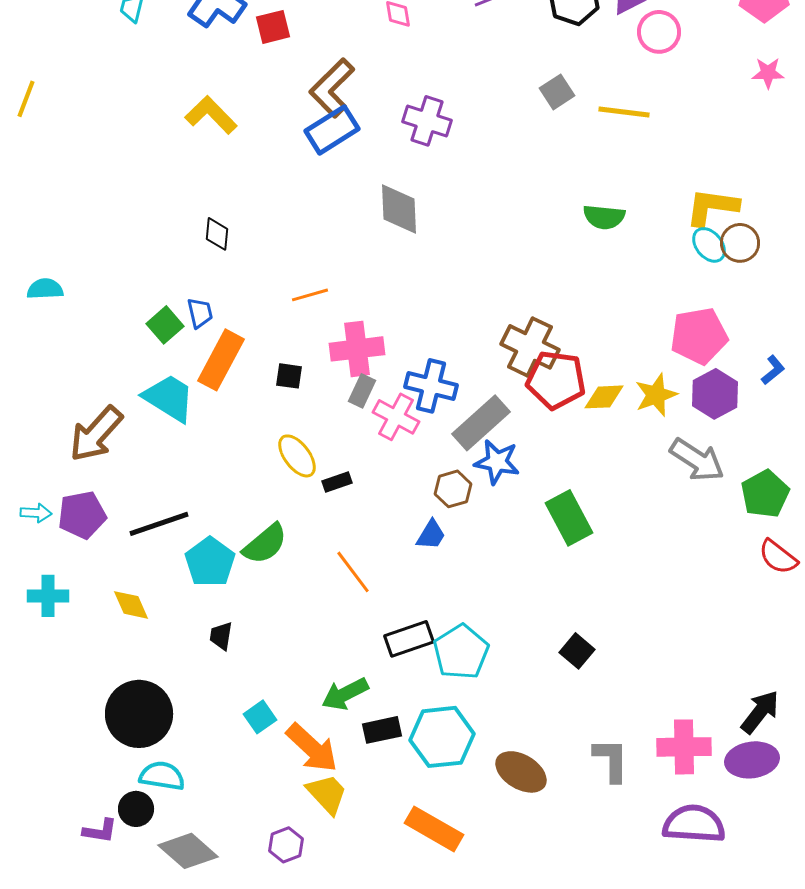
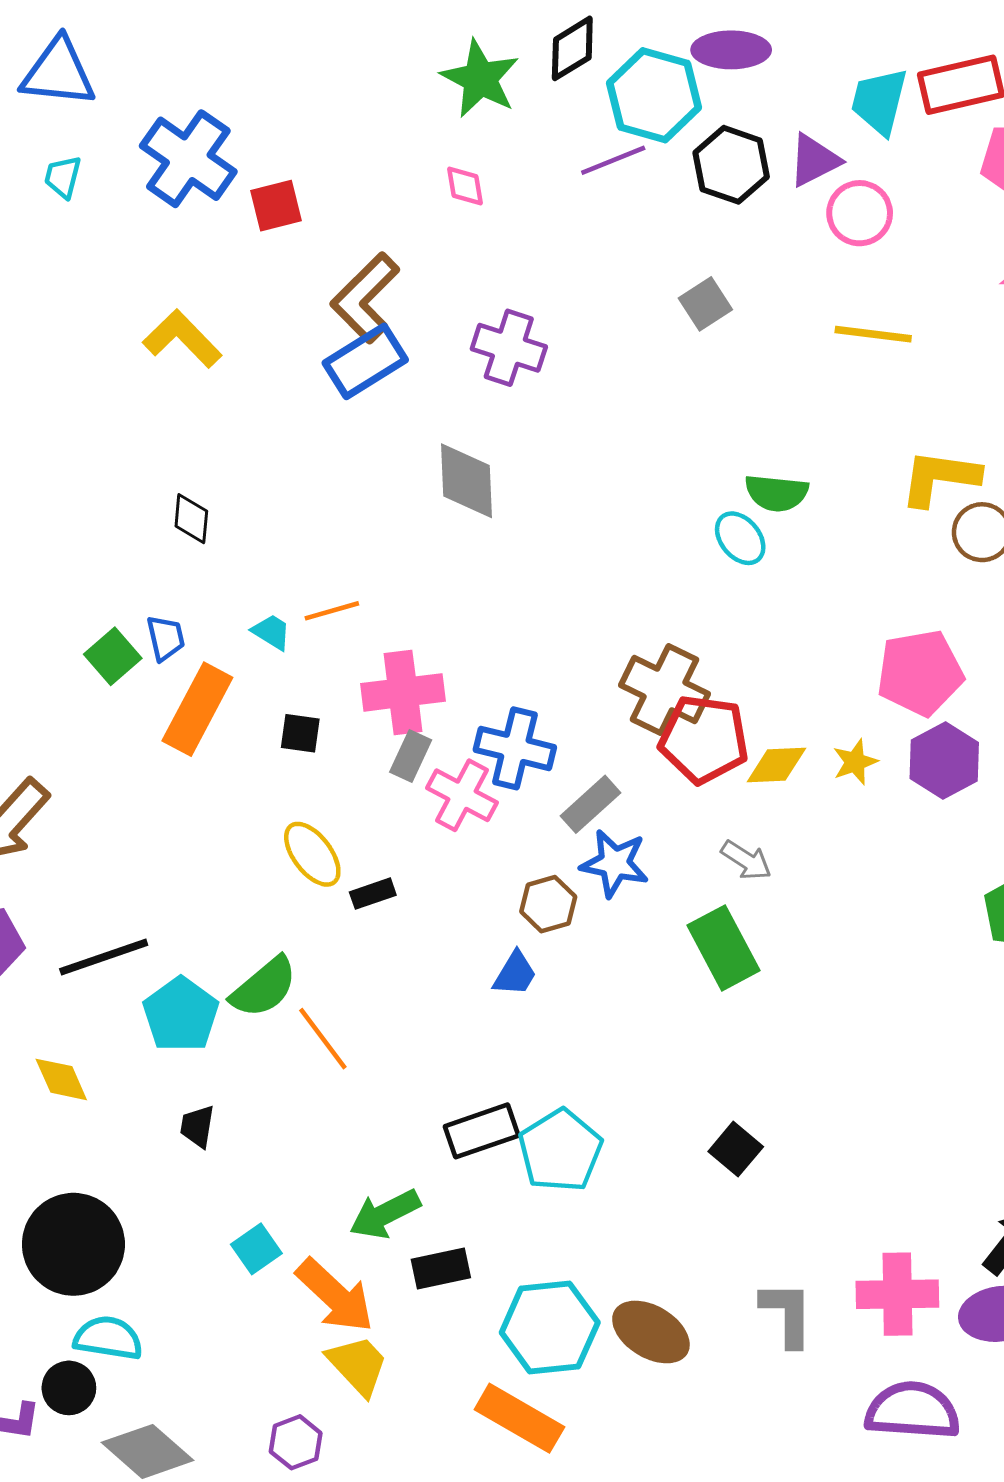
yellow line: (624, 112) -> (873, 334), moved
cyan ellipse: (709, 245) -> (740, 538), moved
yellow star: (656, 395) -> (855, 762), size x0.7
cyan trapezoid: (169, 398) -> (271, 632), moved, size x0.5
gray rectangle: (481, 423) -> (590, 804), size x0.7
gray arrow: (697, 460) -> (746, 860), moved, size x0.6
orange line: (353, 572) -> (323, 1039), moved
cyan hexagon: (442, 737) -> (550, 1327), moved

